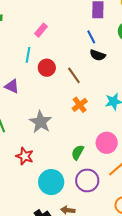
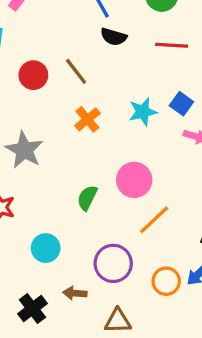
red circle: (47, 68) -> (33, 75), moved
purple circle: (87, 180) -> (113, 263), moved
cyan circle: (51, 182) -> (46, 248), size x0.7

